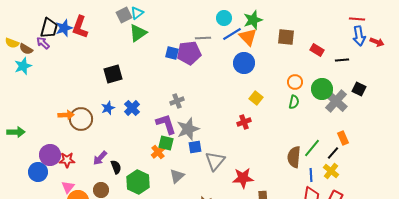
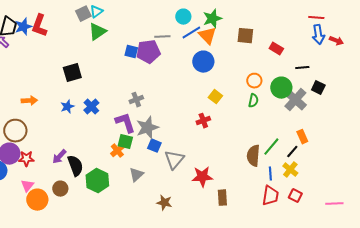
black line: (342, 60) -> (302, 68), moved
orange arrow: (66, 115) -> (29, 101), moved
brown circle: (81, 119) -> (15, 131), moved
blue square: (195, 147) -> (154, 146), turned 32
black semicircle: (116, 167) -> (75, 166), size x1.5

